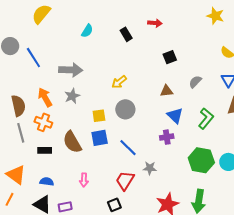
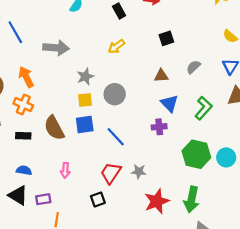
yellow arrow: (119, 82) -> (116, 46), moved
gray star: (72, 96) -> (85, 77), moved
gray star: (150, 168) -> (139, 172), moved

